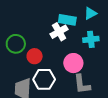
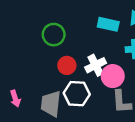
white cross: (59, 32) -> (96, 65), moved
green circle: (16, 44) -> (54, 35), moved

